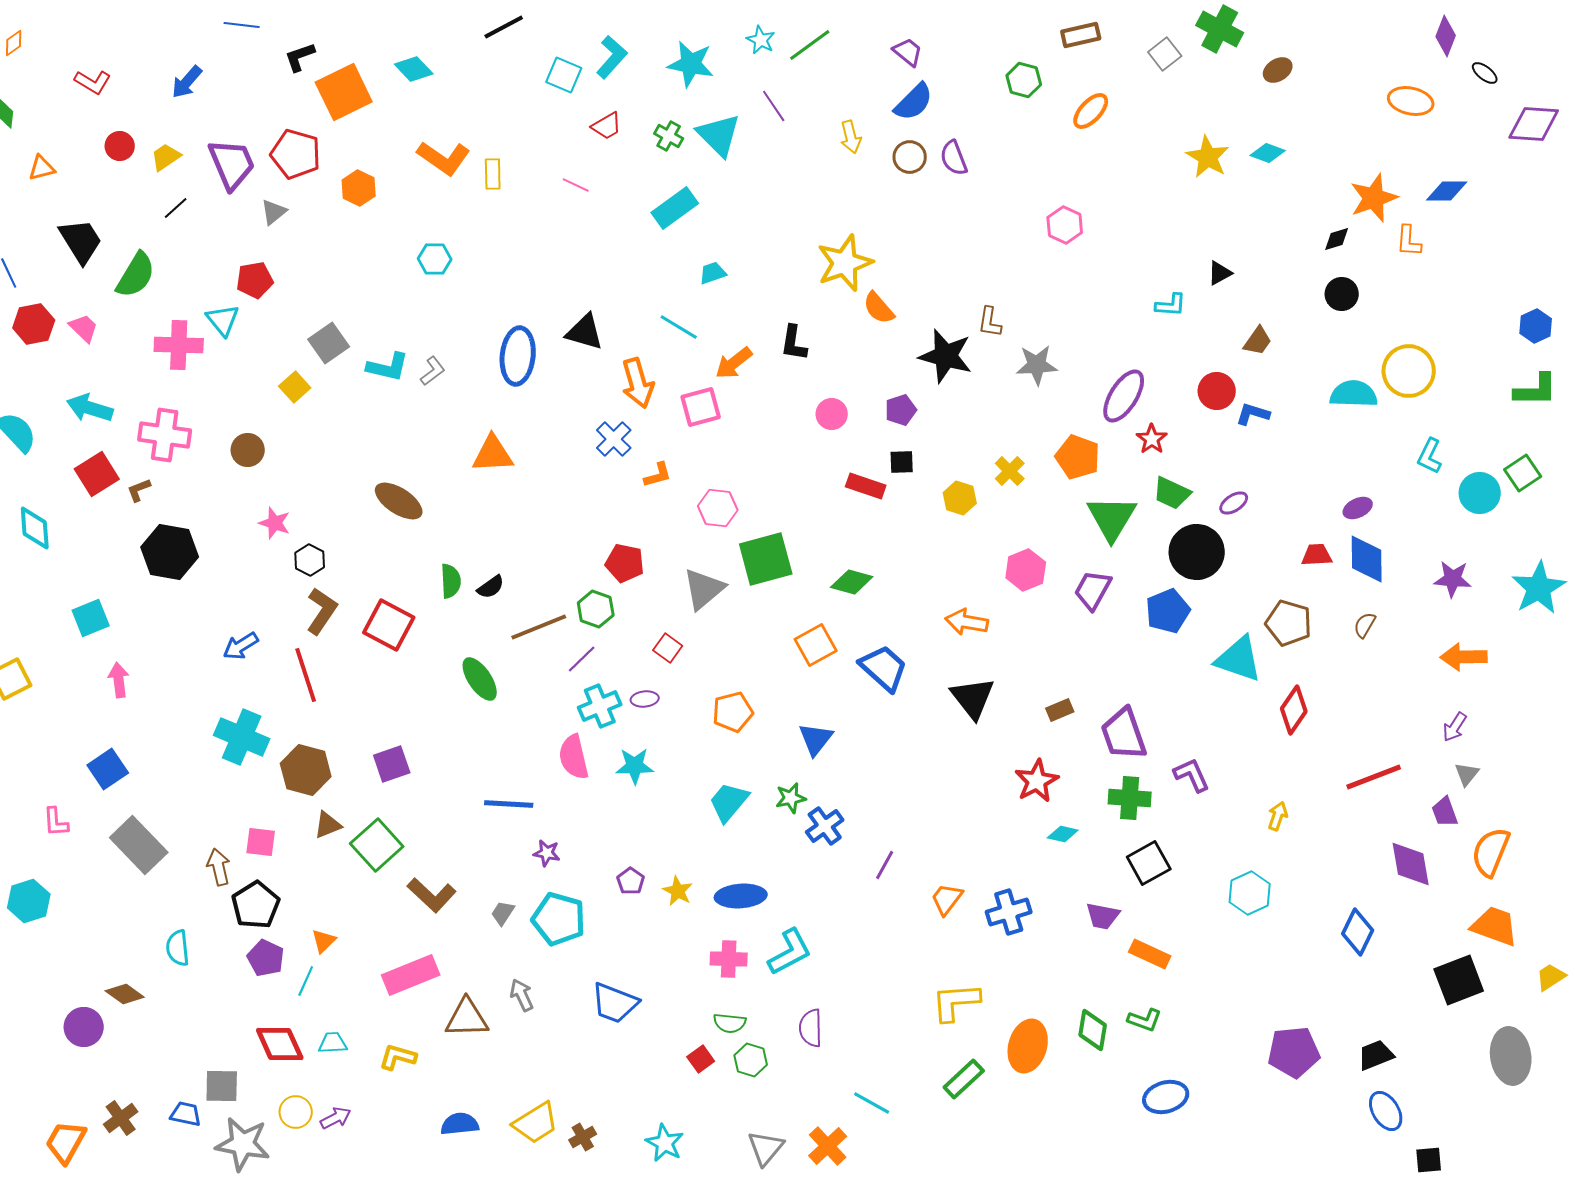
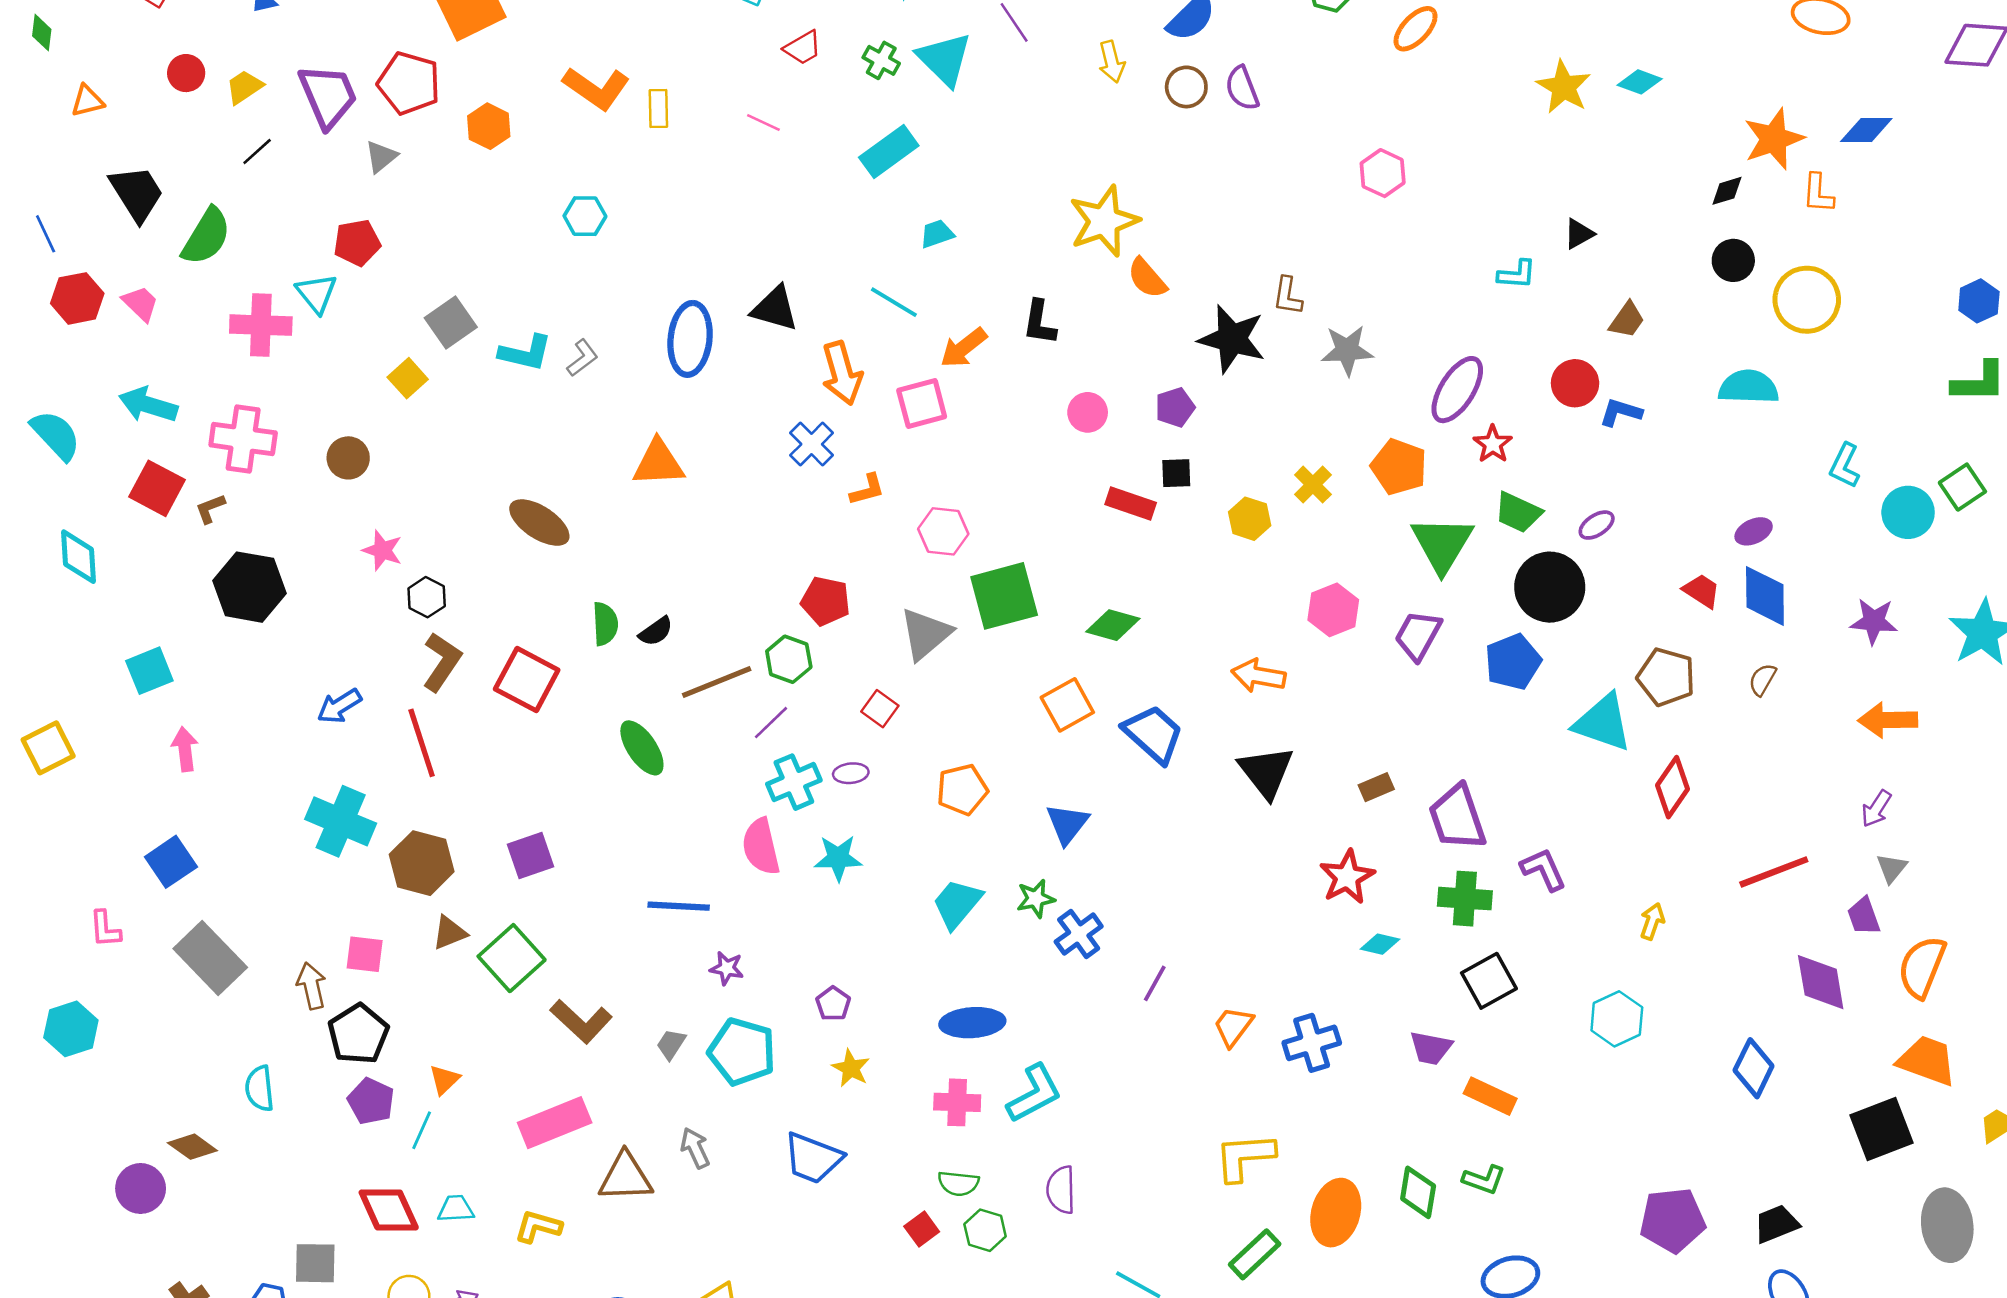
yellow circle: (1409, 371) -> (1807, 300), moved
red square: (97, 474) -> (157, 488), turned -30
red trapezoid: (1317, 555) -> (1702, 591), turned 36
yellow star: (678, 891) -> (851, 1068), moved

